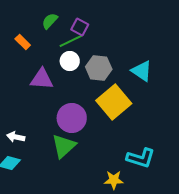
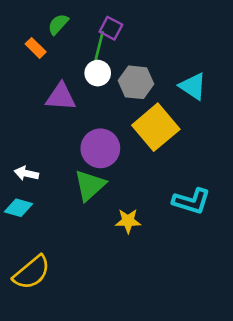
green semicircle: (50, 21) -> (58, 24), moved
green line: (71, 41) -> (99, 47), turned -50
yellow star: (114, 180) -> (128, 221), moved

